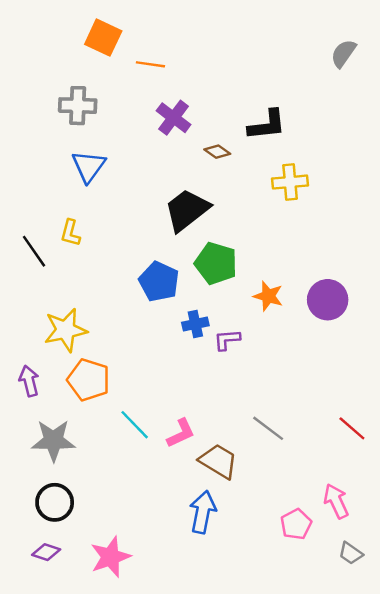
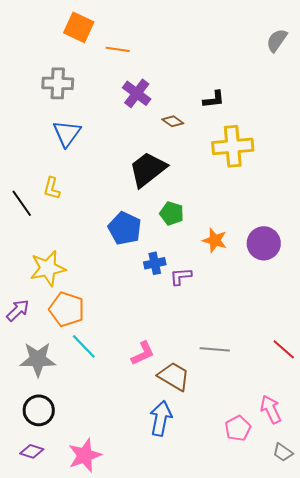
black L-shape: (267, 125) -> (214, 99), size x0.7
yellow cross: (290, 182) -> (233, 146), size x1.4
green pentagon: (216, 263) -> (172, 213), size x0.7
purple arrow: (29, 381) -> (18, 310), turned 60
cyan line: (135, 425) -> (84, 346), moved
gray line: (268, 428) -> (215, 349), turned -32

